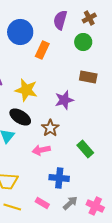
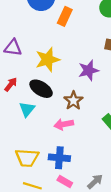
yellow star: (26, 90) -> (48, 60), turned -30
blue cross: (59, 178) -> (59, 158), moved

